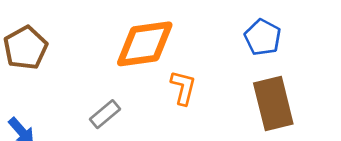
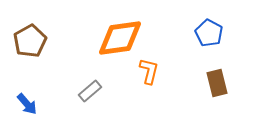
brown rectangle: (273, 104) -> (217, 83), size x0.7

